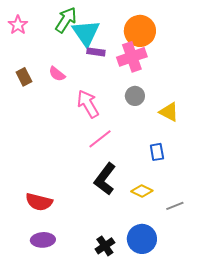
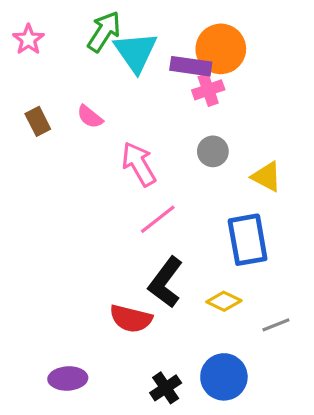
purple rectangle: (96, 52) -> (191, 66), moved, size x1.4
pink cross: (132, 57) -> (208, 90), size x0.7
blue rectangle: (157, 152) -> (248, 240), size x1.8
red semicircle: (39, 202) -> (131, 319), moved

